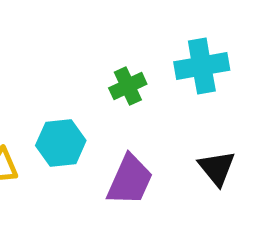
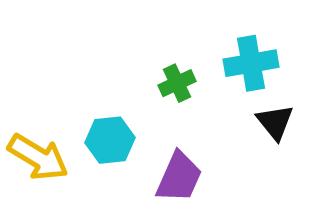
black triangle: (217, 168) -> (275, 122), moved

